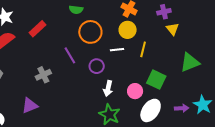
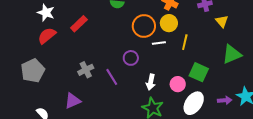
yellow triangle: (173, 29) -> (222, 21), moved
orange circle: (90, 32) -> (144, 26), moved
purple line: (70, 55) -> (112, 77), moved
purple circle: (97, 66) -> (131, 58), moved

